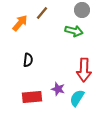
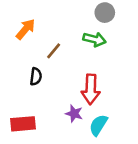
brown line: (42, 13) -> (54, 51), moved
red arrow: (84, 70) -> (91, 89), moved
red rectangle: (32, 97) -> (23, 124), moved

